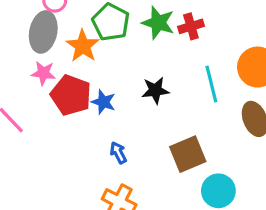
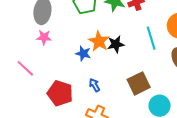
orange star: (83, 46) -> (99, 41), moved
red pentagon: (71, 95) -> (60, 93), moved

